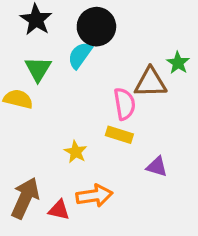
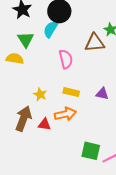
pink semicircle: (125, 104) -> (66, 59), moved
yellow rectangle: (119, 135) -> (71, 92), moved
yellow star: (76, 152) -> (40, 94), moved

